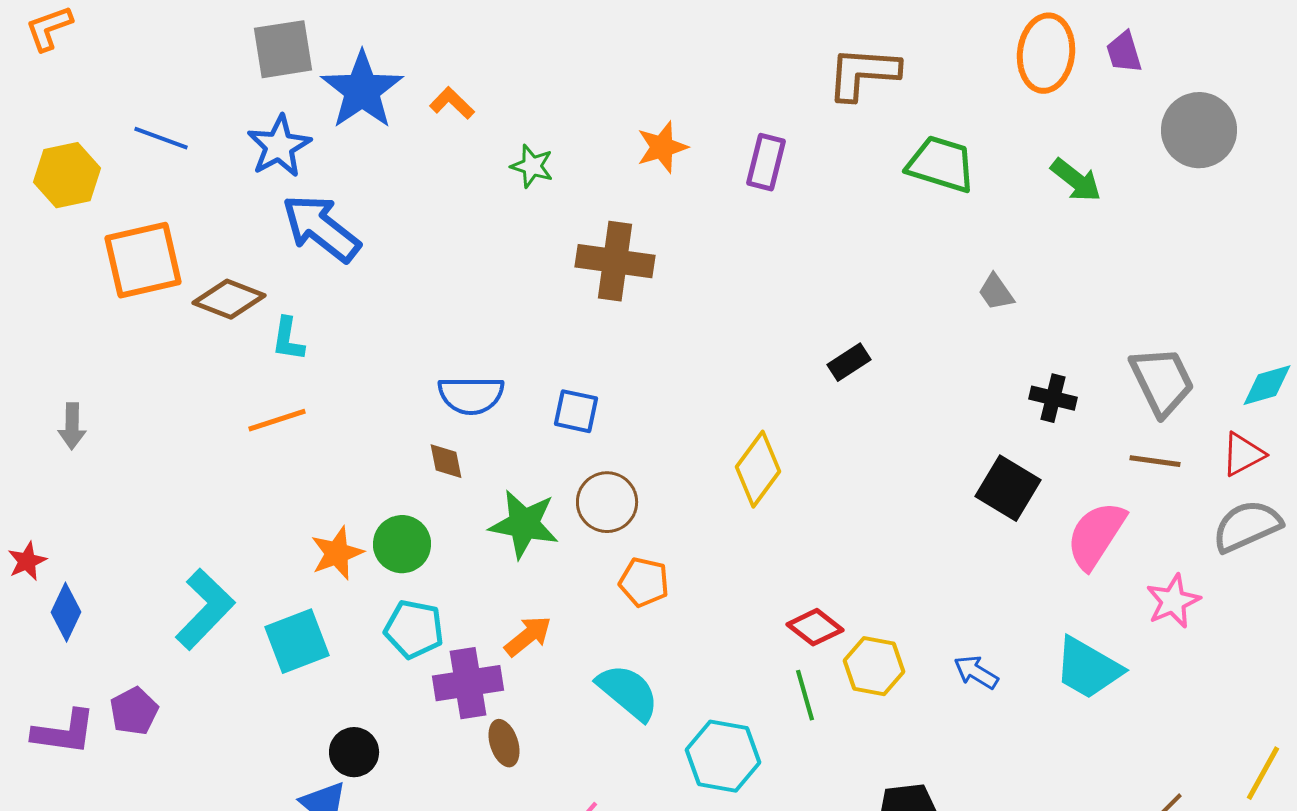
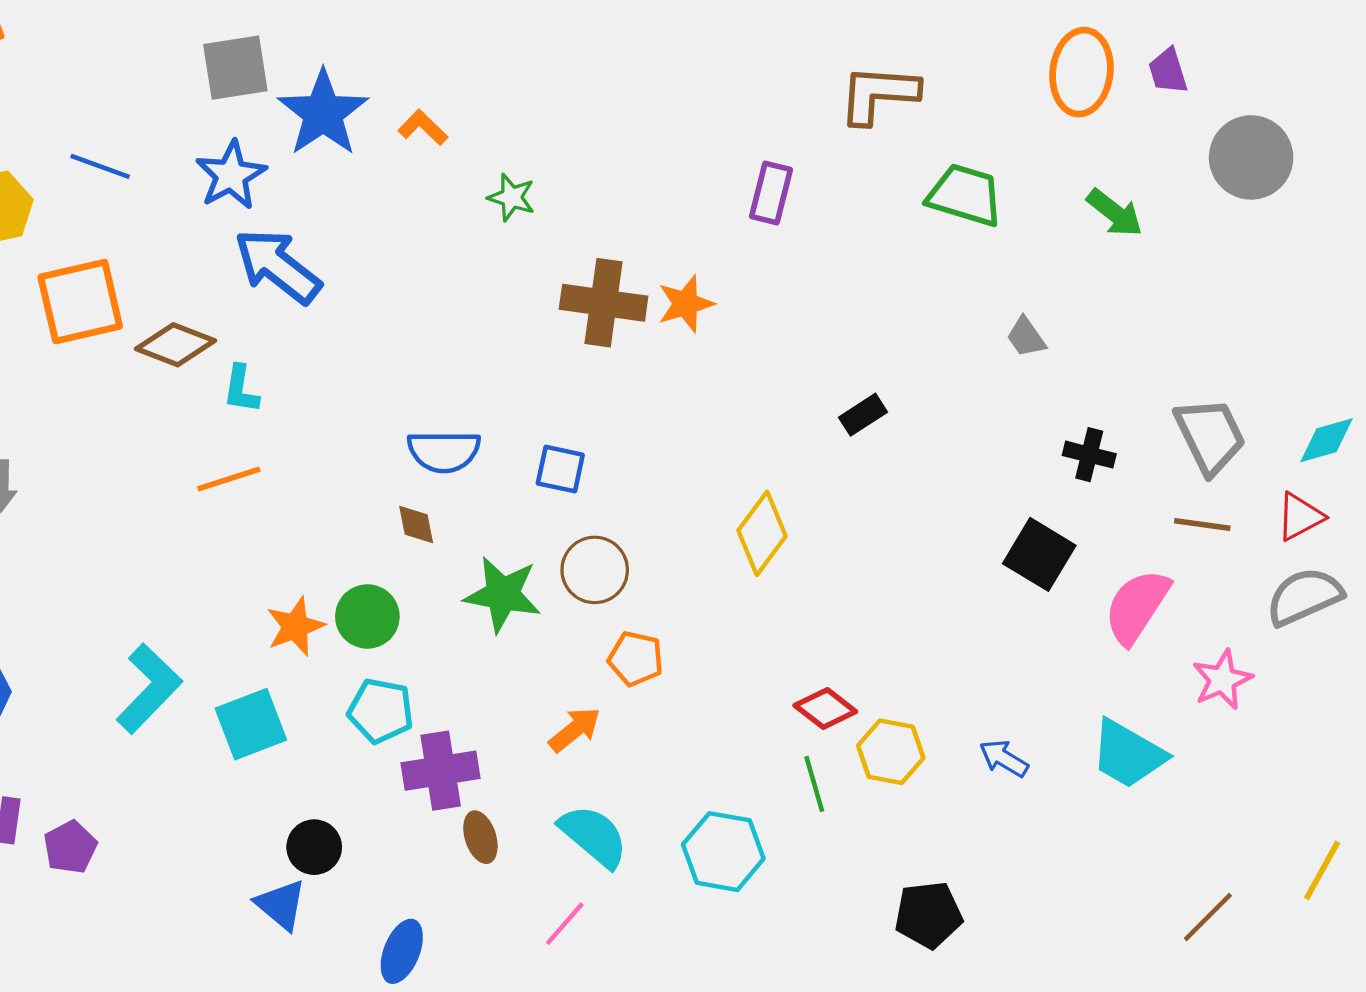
orange star: (662, 147) -> (686, 304), moved
orange arrow: (528, 636) -> (575, 730), moved
cyan semicircle: (628, 692) -> (594, 836), moved
purple pentagon: (134, 711) -> (70, 847), moved

